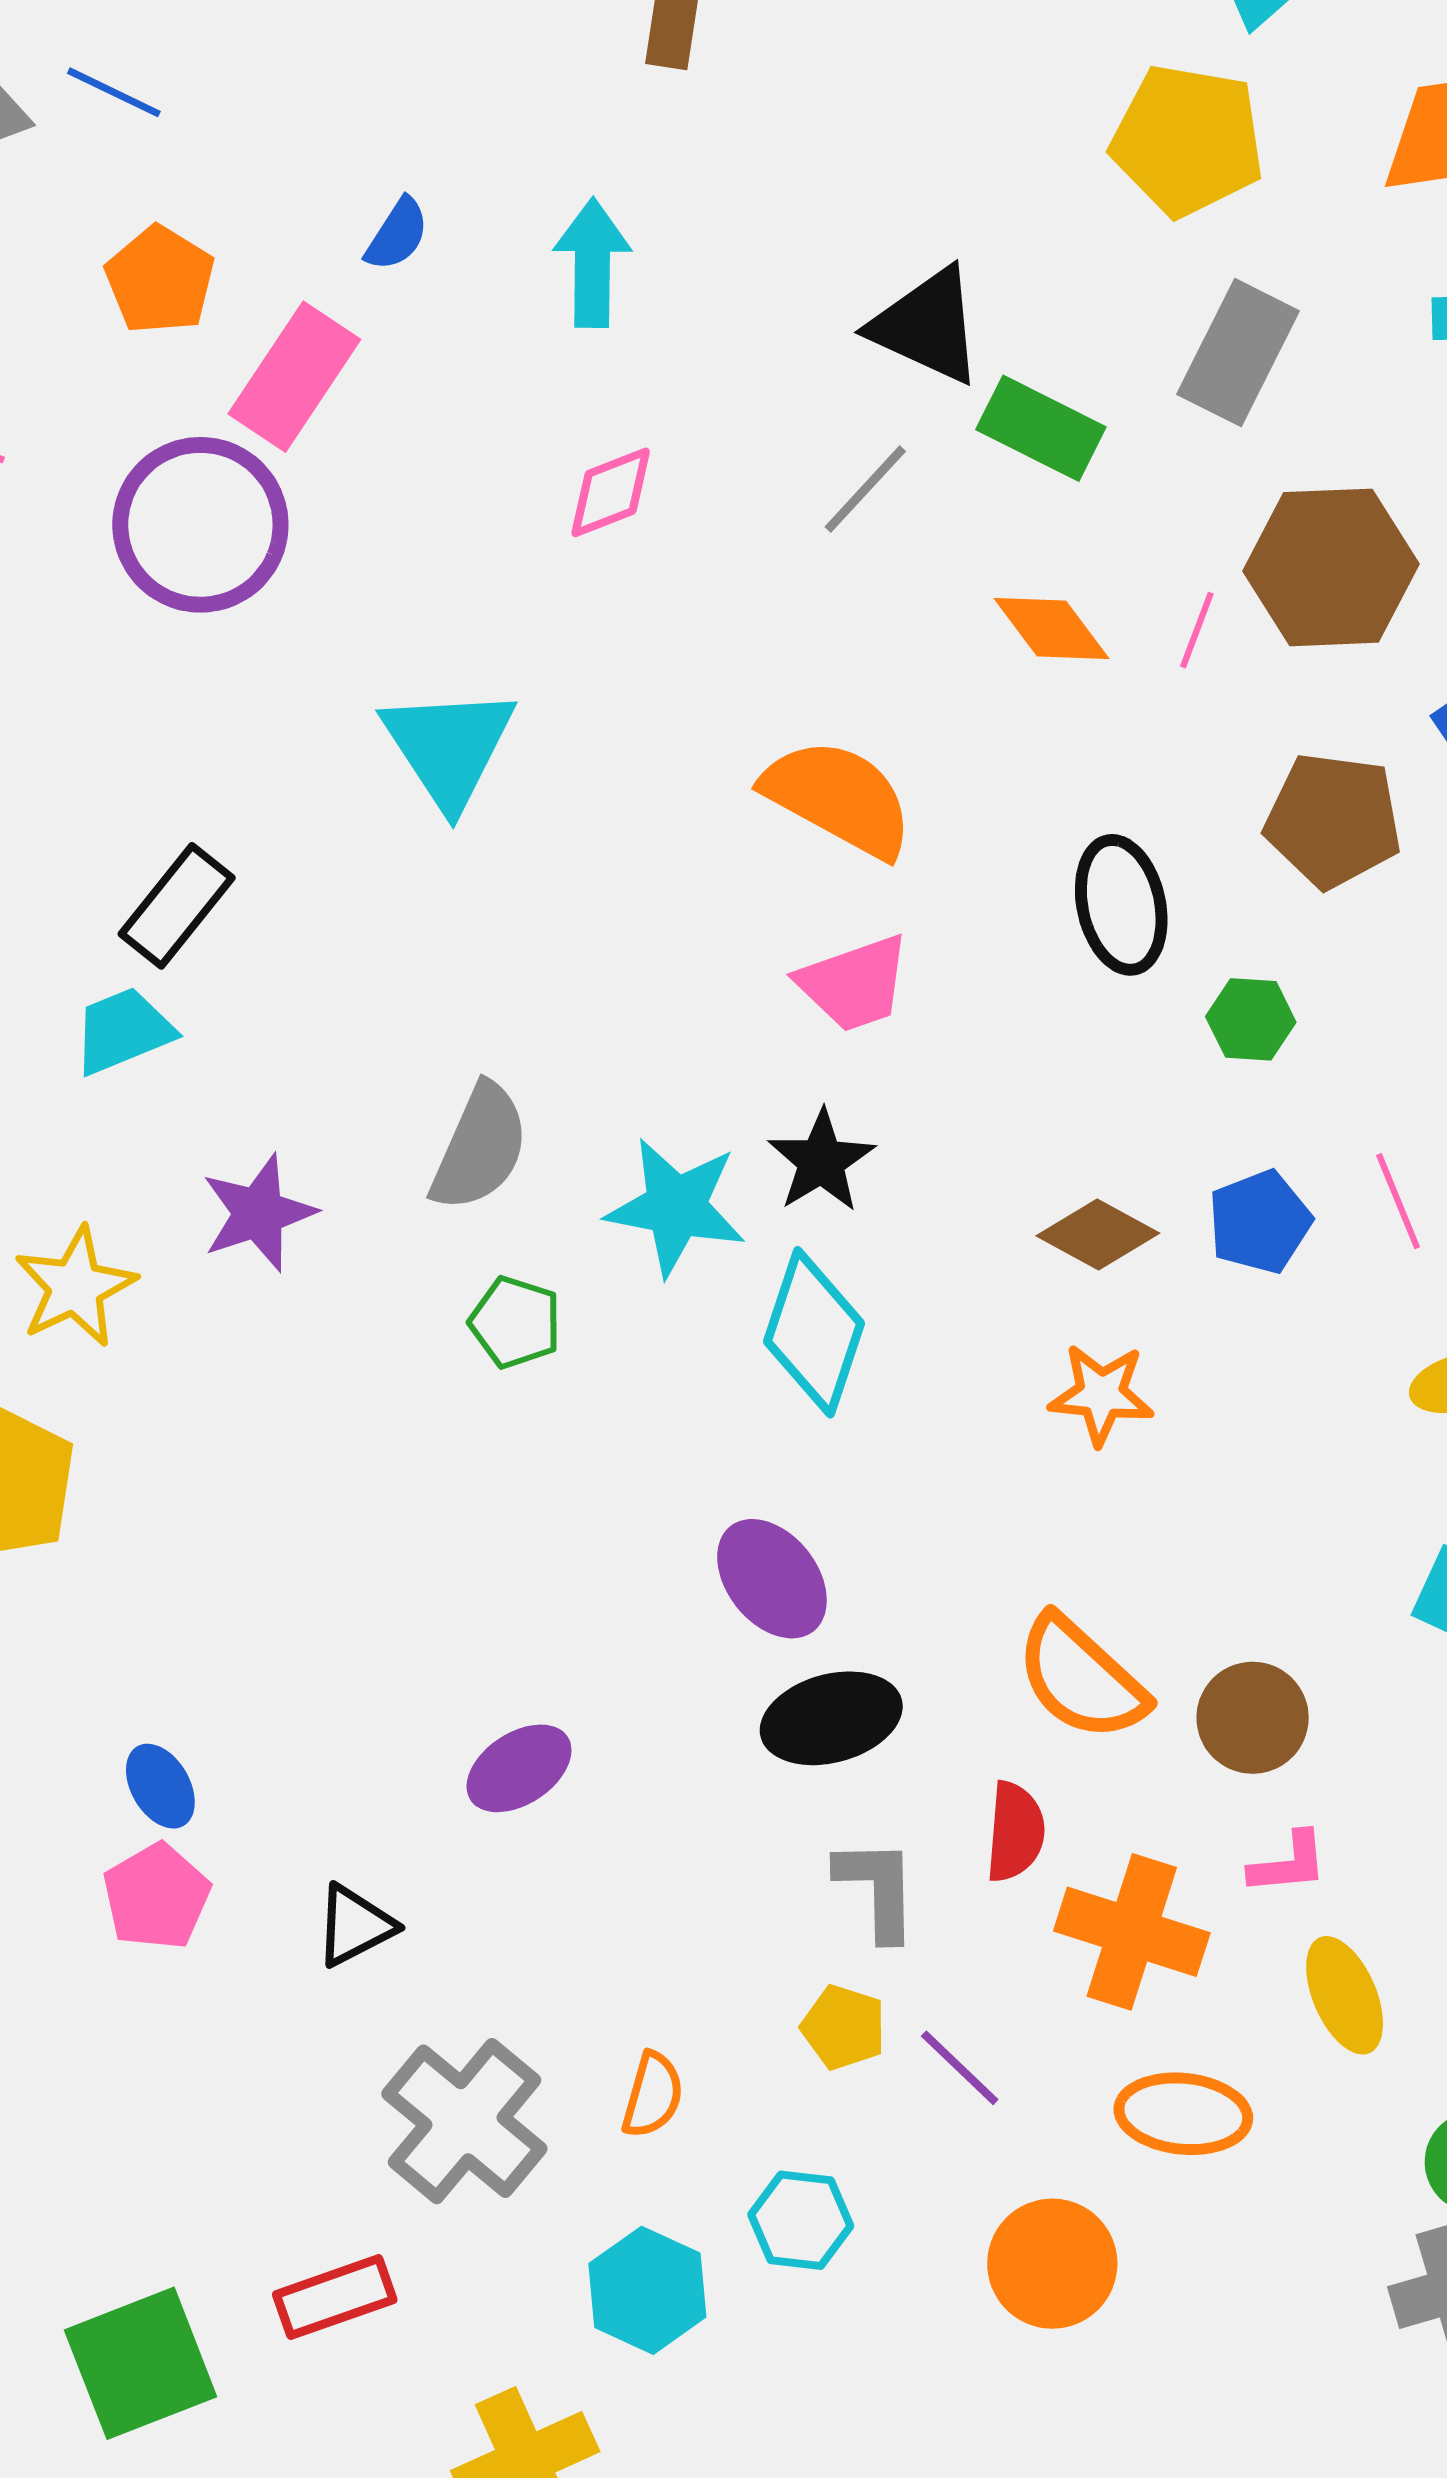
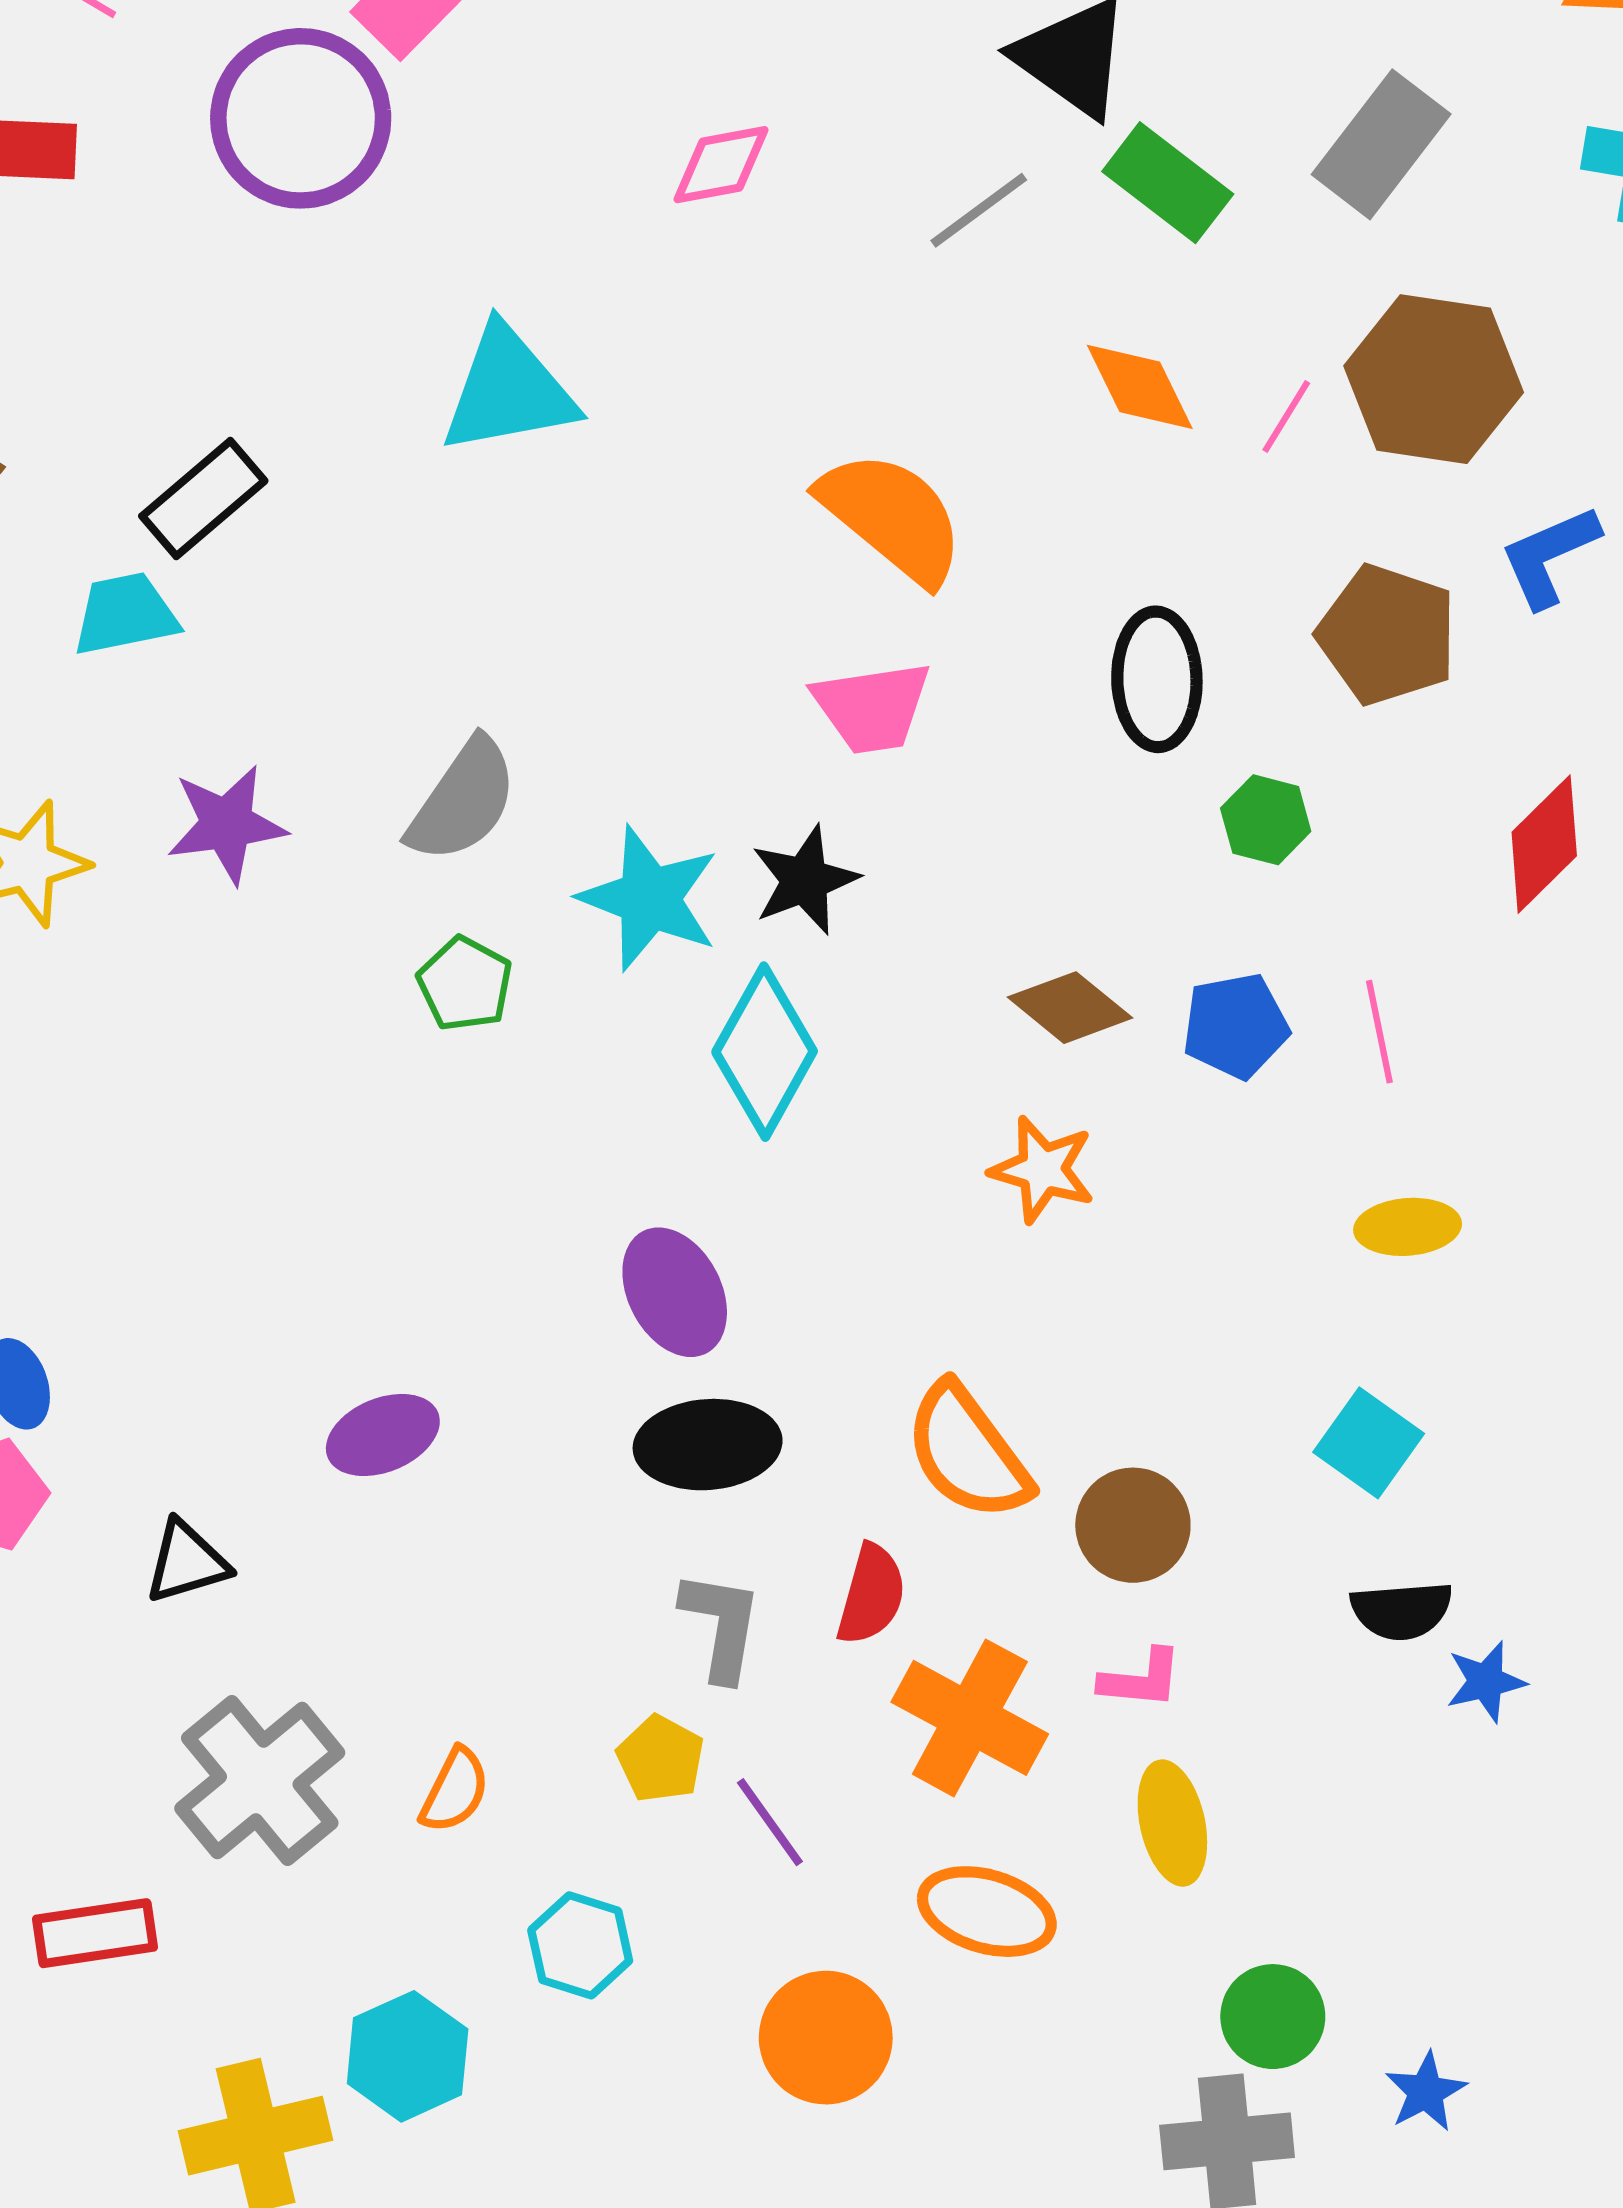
cyan triangle: (449, 747) -> (508, 390), turned 42
cyan hexagon: (647, 2290) -> (408, 2056), moved

